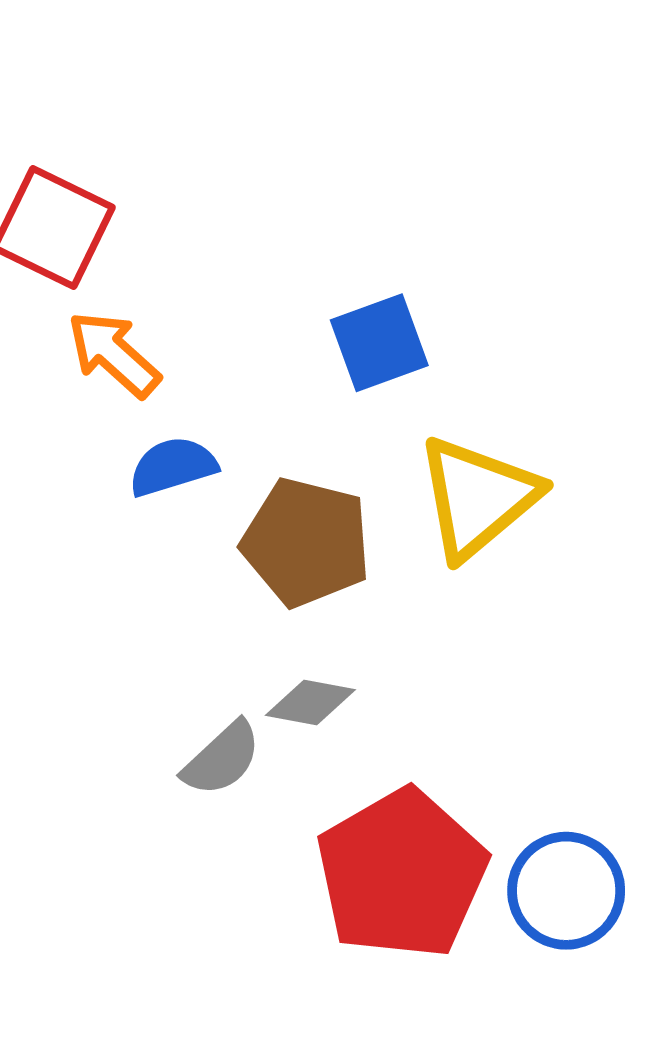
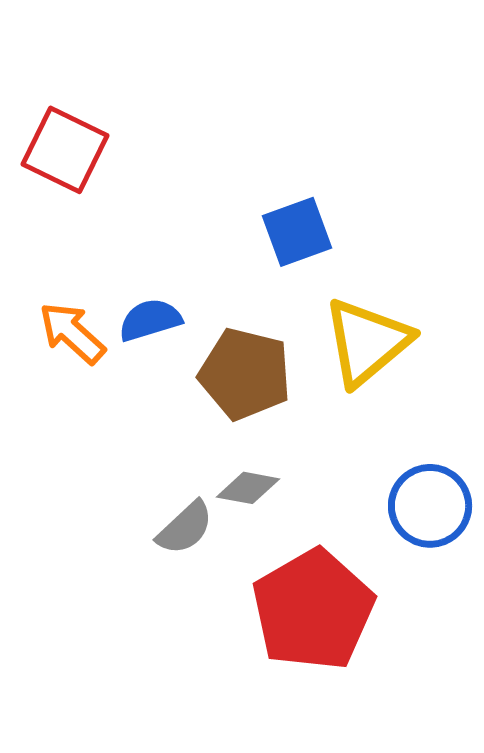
orange arrow: (114, 354) -> (72, 333), moved
blue circle: (566, 891) -> (430, 506), moved

